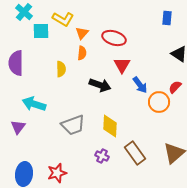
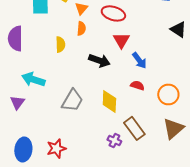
red semicircle: (175, 87) -> (137, 85), moved, turned 64
orange circle: (159, 102) -> (168, 94), moved
gray trapezoid: (73, 125) -> (72, 100), turned -40
purple cross: (102, 156) -> (114, 140), moved

